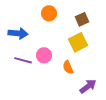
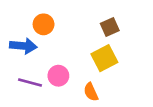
orange circle: (49, 13) -> (44, 24), moved

